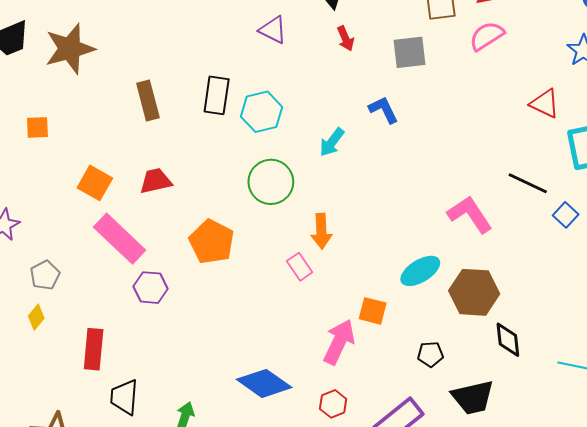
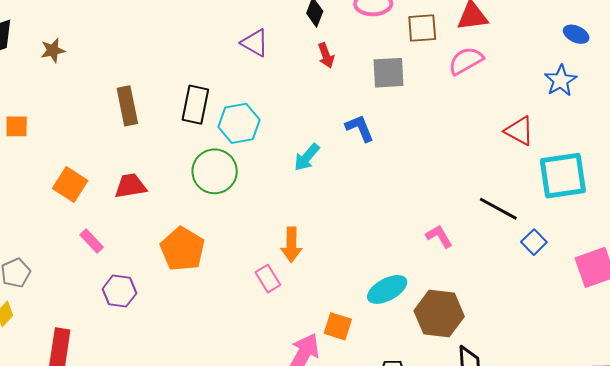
brown star: (70, 49) -> (53, 50), size x0.5
green circle: (271, 182) -> (215, 171), moved
pink L-shape: (470, 214) -> (439, 236), size x0.6
pink rectangle: (120, 239) -> (92, 241), size x0.5

